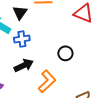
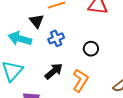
blue cross: (22, 39) -> (56, 38), moved

